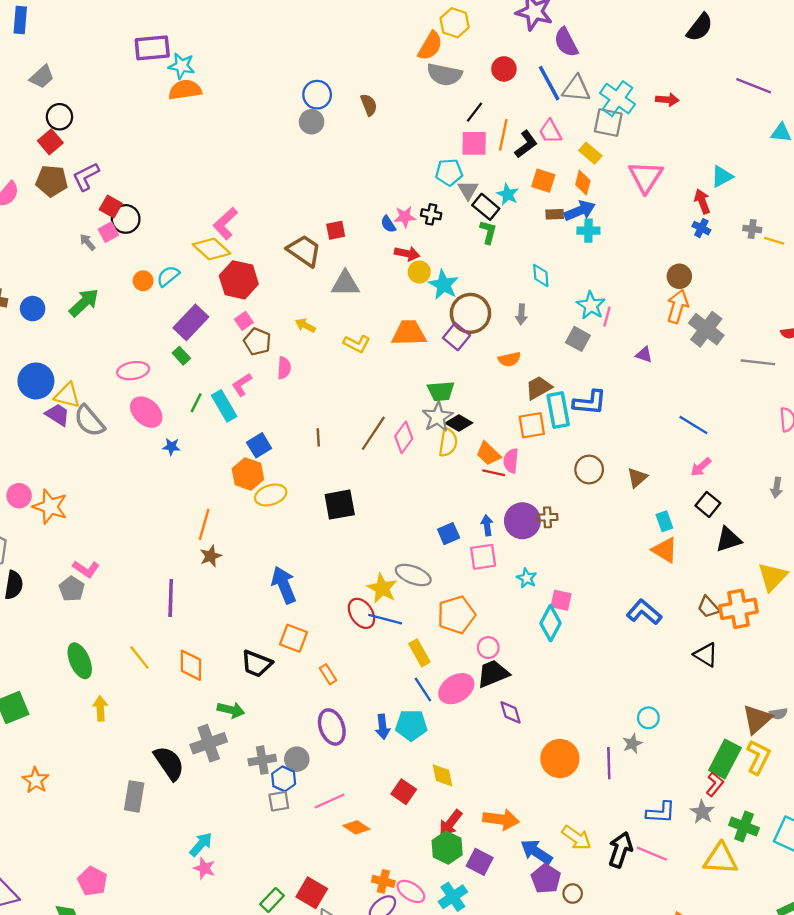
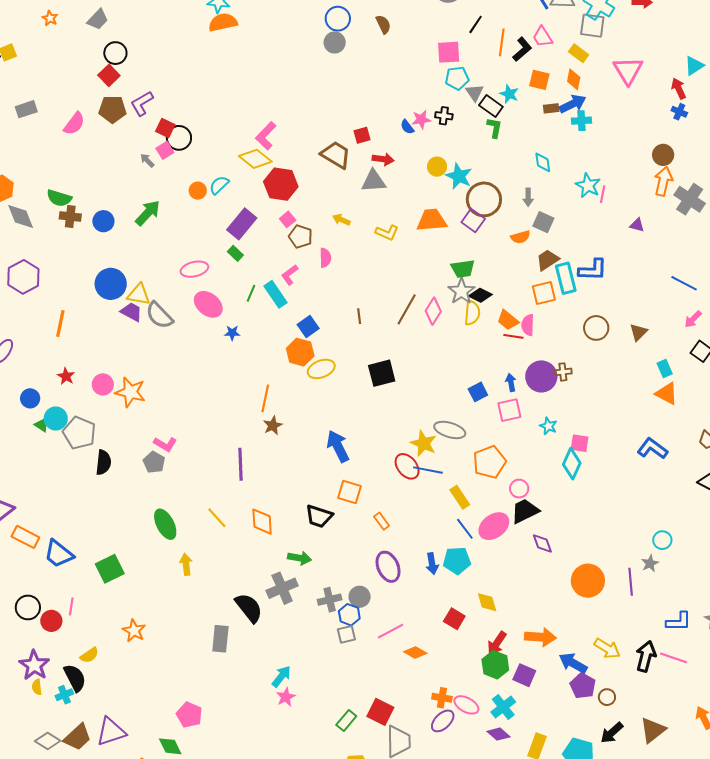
pink square: (474, 143) -> (449, 52), moved
red arrow: (407, 254) -> (383, 159), moved
gray square: (578, 339) -> (543, 222), moved
pink star: (204, 868) -> (286, 697), turned 30

